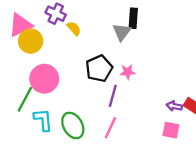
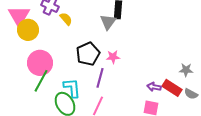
pink triangle: (20, 25) -> (19, 16), turned -35
green line: (25, 99) -> (41, 81), moved
cyan L-shape: (43, 120) -> (72, 88), moved

